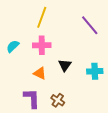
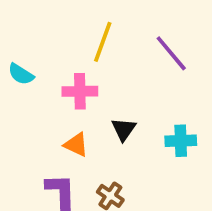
yellow line: (42, 17) -> (103, 42), moved
cyan semicircle: (13, 46) -> (21, 74), moved, turned -104

